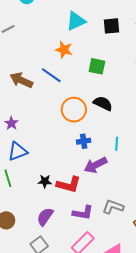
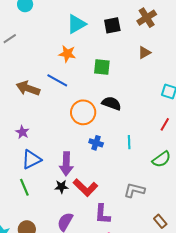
blue cross: (84, 141) -> (96, 143), turned 32
purple arrow: (95, 165) -> (66, 164), moved, turned -55
red L-shape: (69, 185) -> (85, 187), turned 35
gray L-shape: (113, 207) -> (134, 190), moved
purple L-shape: (83, 213) -> (102, 214), turned 90

